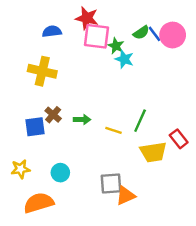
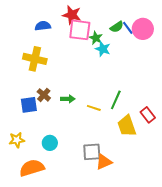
yellow trapezoid: (153, 152) -> (127, 126), turned 80

